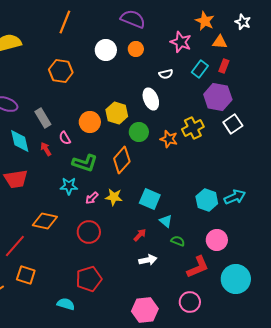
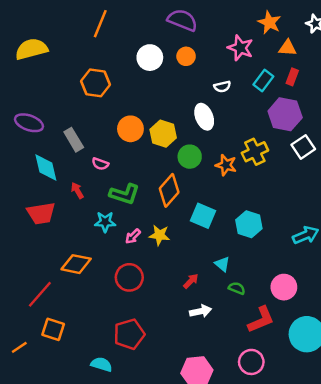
orange circle: (90, 122) -> (130, 129), moved
pink semicircle: (65, 138) -> (100, 164), turned -40
red arrow: (46, 149) -> (77, 190), moved
cyan square: (150, 199) -> (203, 216), moved
cyan hexagon: (207, 200) -> (249, 224), moved

